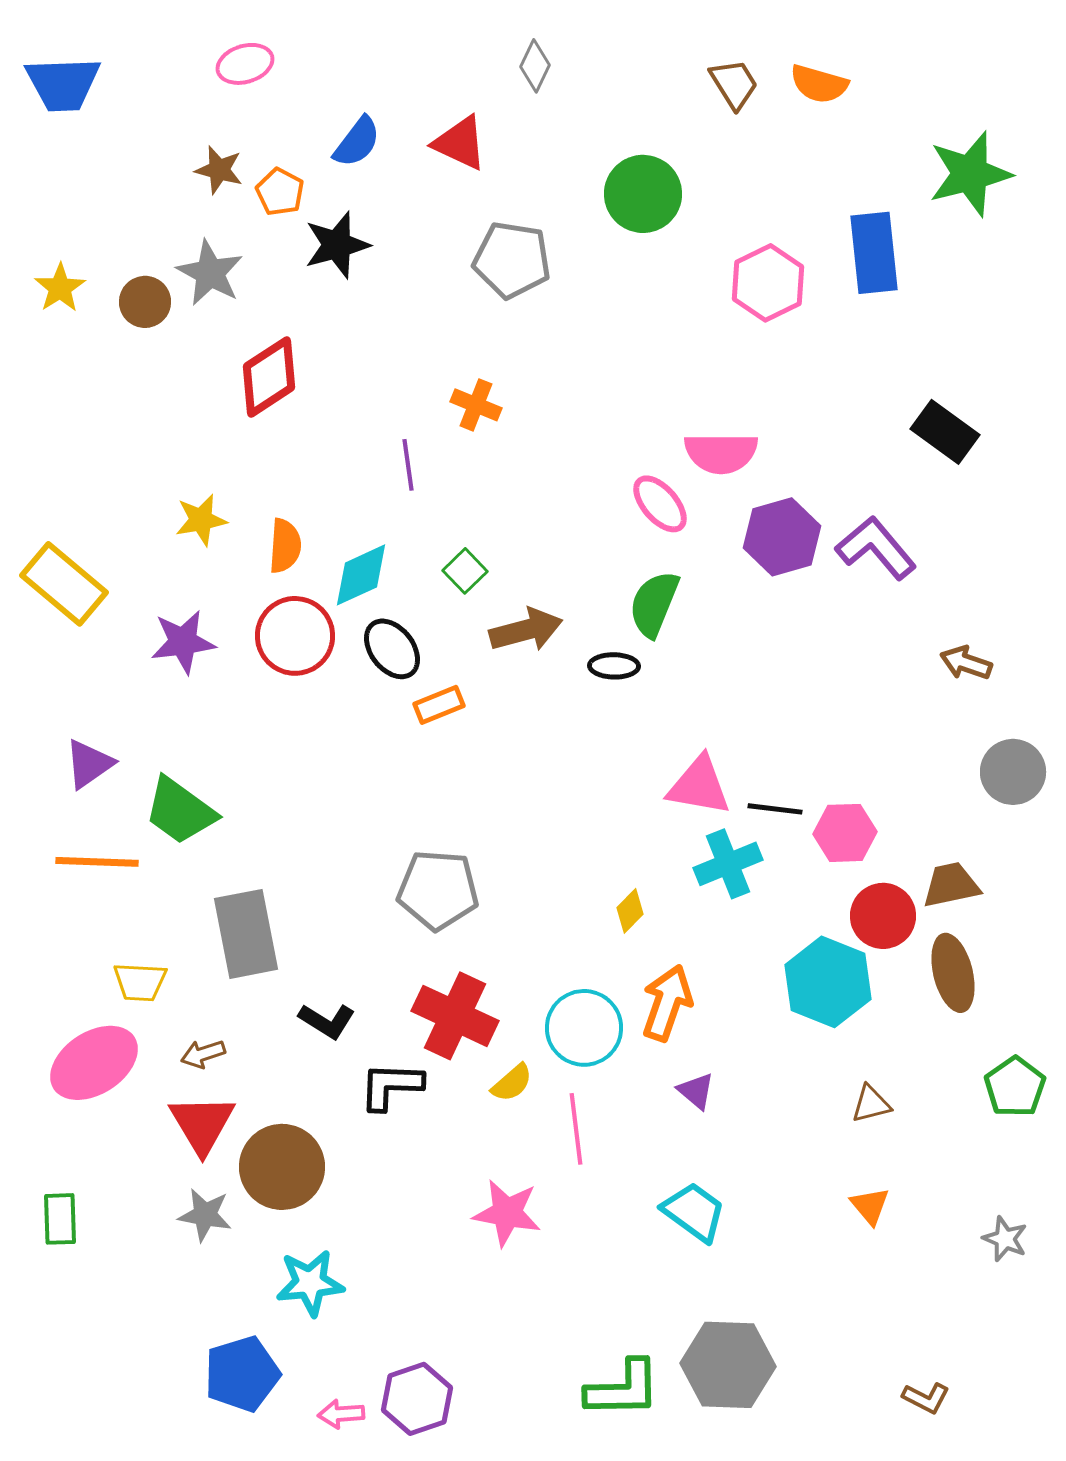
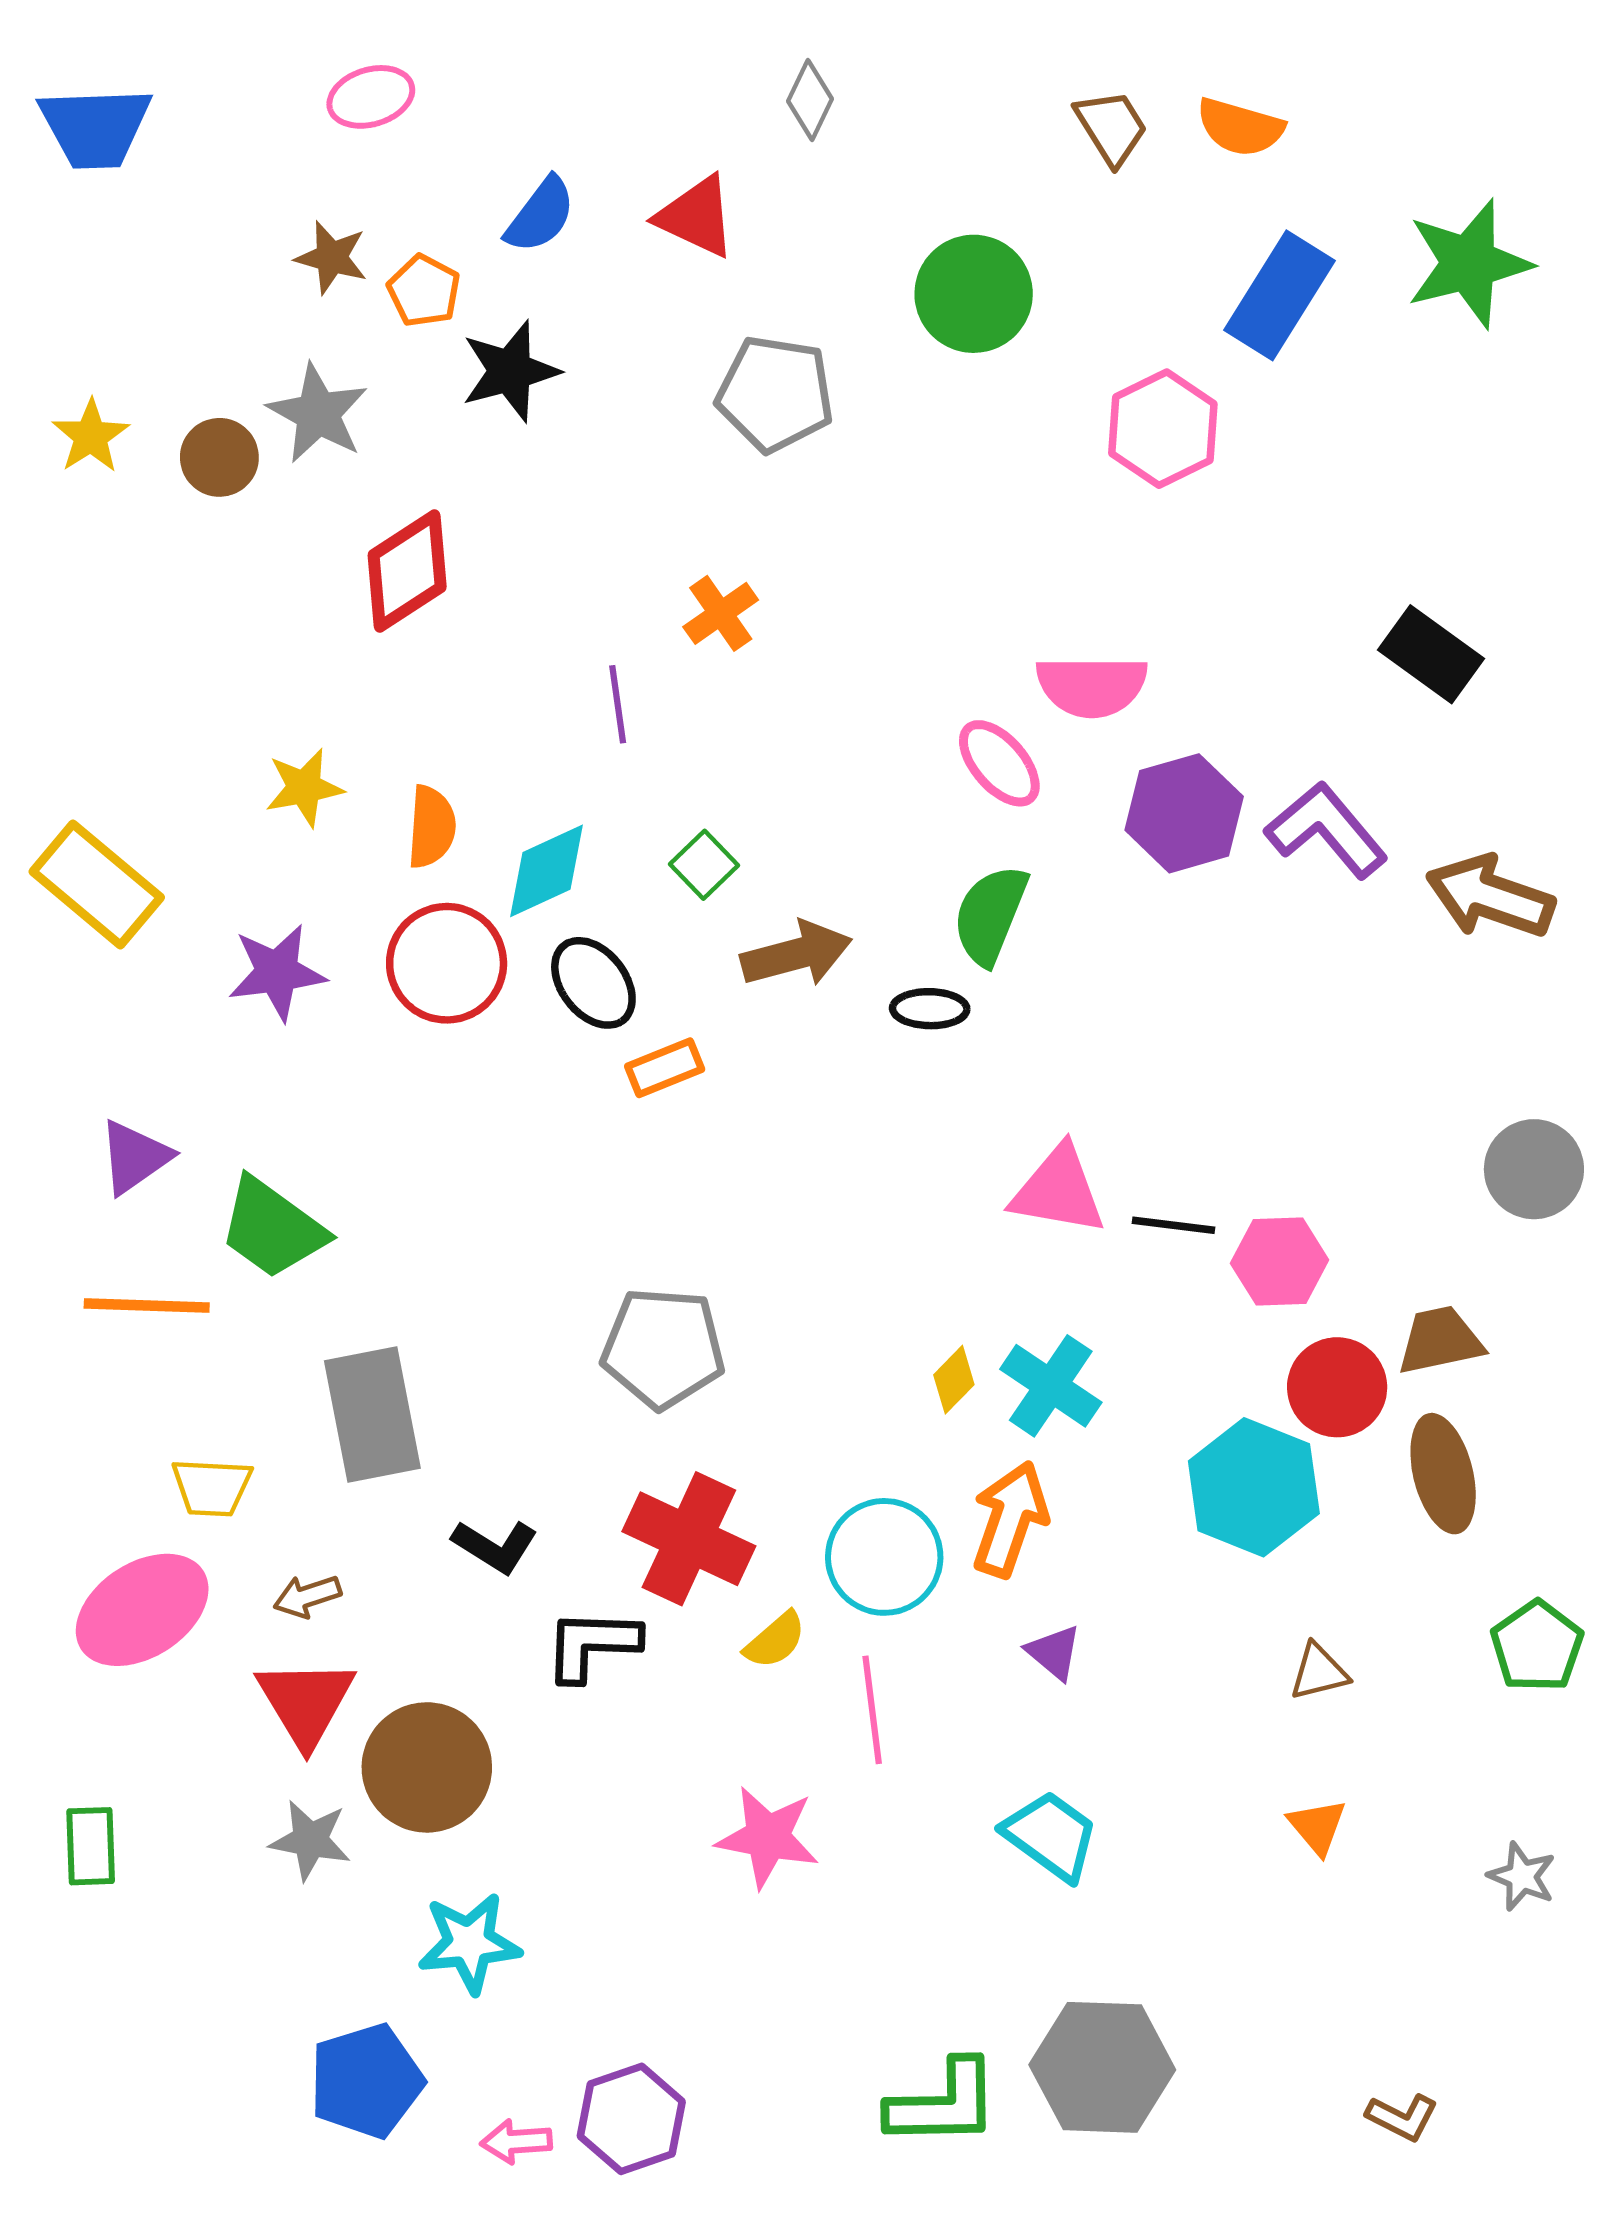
blue rectangle: (874, 253) -> (1280, 295), moved, turned 38
orange cross: (476, 405) -> (721, 613), turned 33
brown arrow: (966, 663) -> (1490, 897), moved, size x1.6
cyan cross: (728, 864) -> (1051, 1386), moved, turned -34

